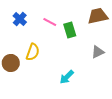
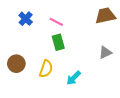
green rectangle: (70, 30) -> (58, 42), moved
yellow semicircle: (33, 52) -> (46, 69), moved

